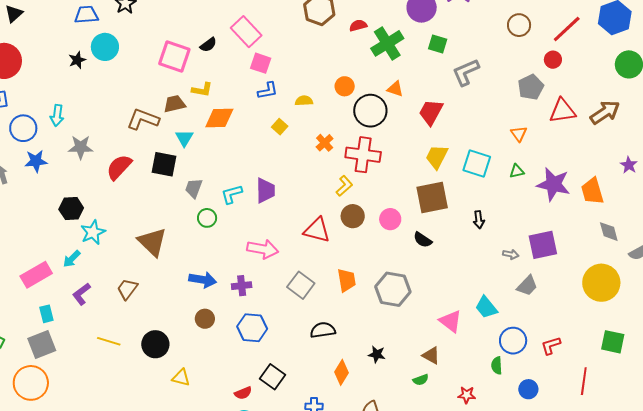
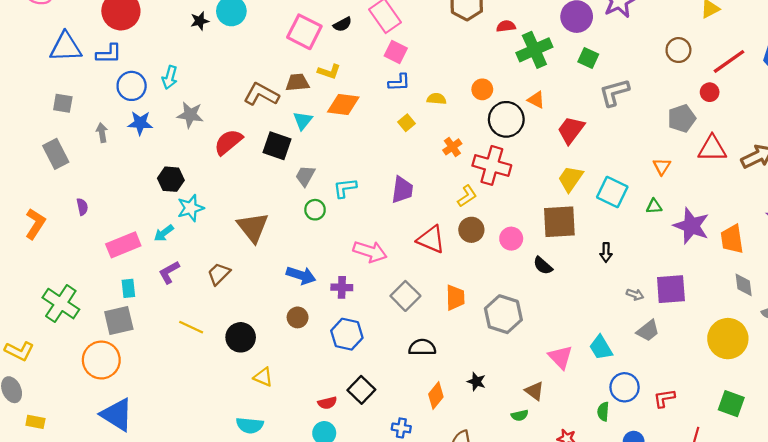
purple trapezoid: (265, 190) -> (402, 190), moved

